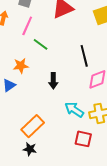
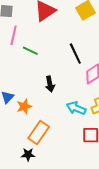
orange star: (21, 66) -> (24, 106), moved
black star: (30, 149) -> (28, 154), moved

